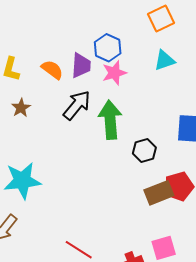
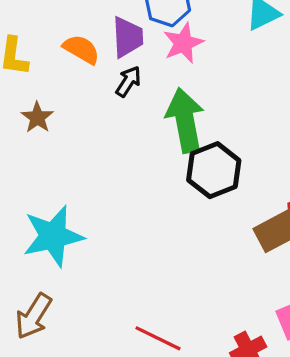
black arrow: (77, 105) -> (128, 81), moved, size x0.6
black hexagon: (144, 150) -> (214, 170), moved, size x1.4

